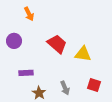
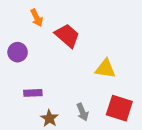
red trapezoid: (57, 44) -> (67, 36), moved
red square: (94, 85) -> (119, 108), size x1.5

